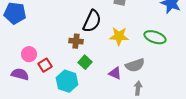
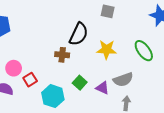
green ellipse: (155, 37) -> (144, 51), turned 35
green square: (85, 62) -> (80, 83), moved

